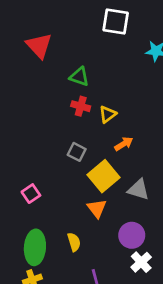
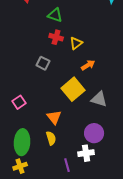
gray square: (77, 152) -> (43, 63), moved
orange triangle: (97, 208) -> (54, 117), moved
white cross: (141, 262) -> (86, 153), moved, turned 35

